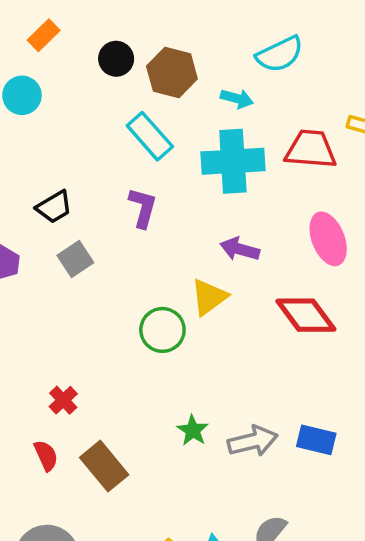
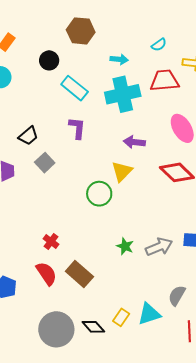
cyan semicircle: (280, 54) -> (159, 45), moved, size x0.6
black circle: (116, 59) -> (49, 60), moved
brown hexagon: (172, 73) -> (81, 31), moved
red semicircle: (46, 456) -> (46, 274), size x1.4

